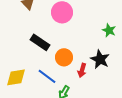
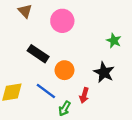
red arrow: (82, 70) -> (84, 95), moved

